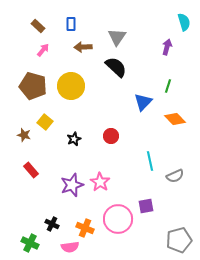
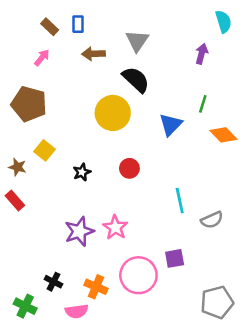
brown rectangle: (38, 26) -> (50, 27), moved
yellow circle: (71, 86) -> (113, 113), moved
orange diamond: (175, 119) -> (223, 135), moved
red rectangle: (31, 170) -> (15, 201), moved

